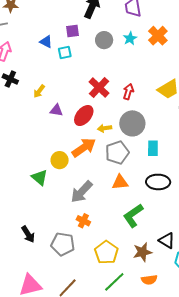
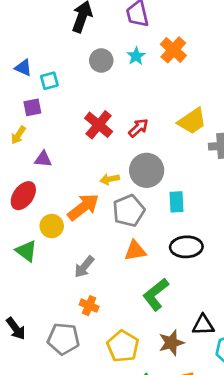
purple square: (72, 31) -> (32, 107), moved
red arrow: (128, 92) -> (138, 128), turned 35
red ellipse: (84, 116) -> (23, 196), moved
gray arrow: (82, 192) -> (84, 267), size x0.7
black triangle: (167, 241) -> (203, 325), turned -30

